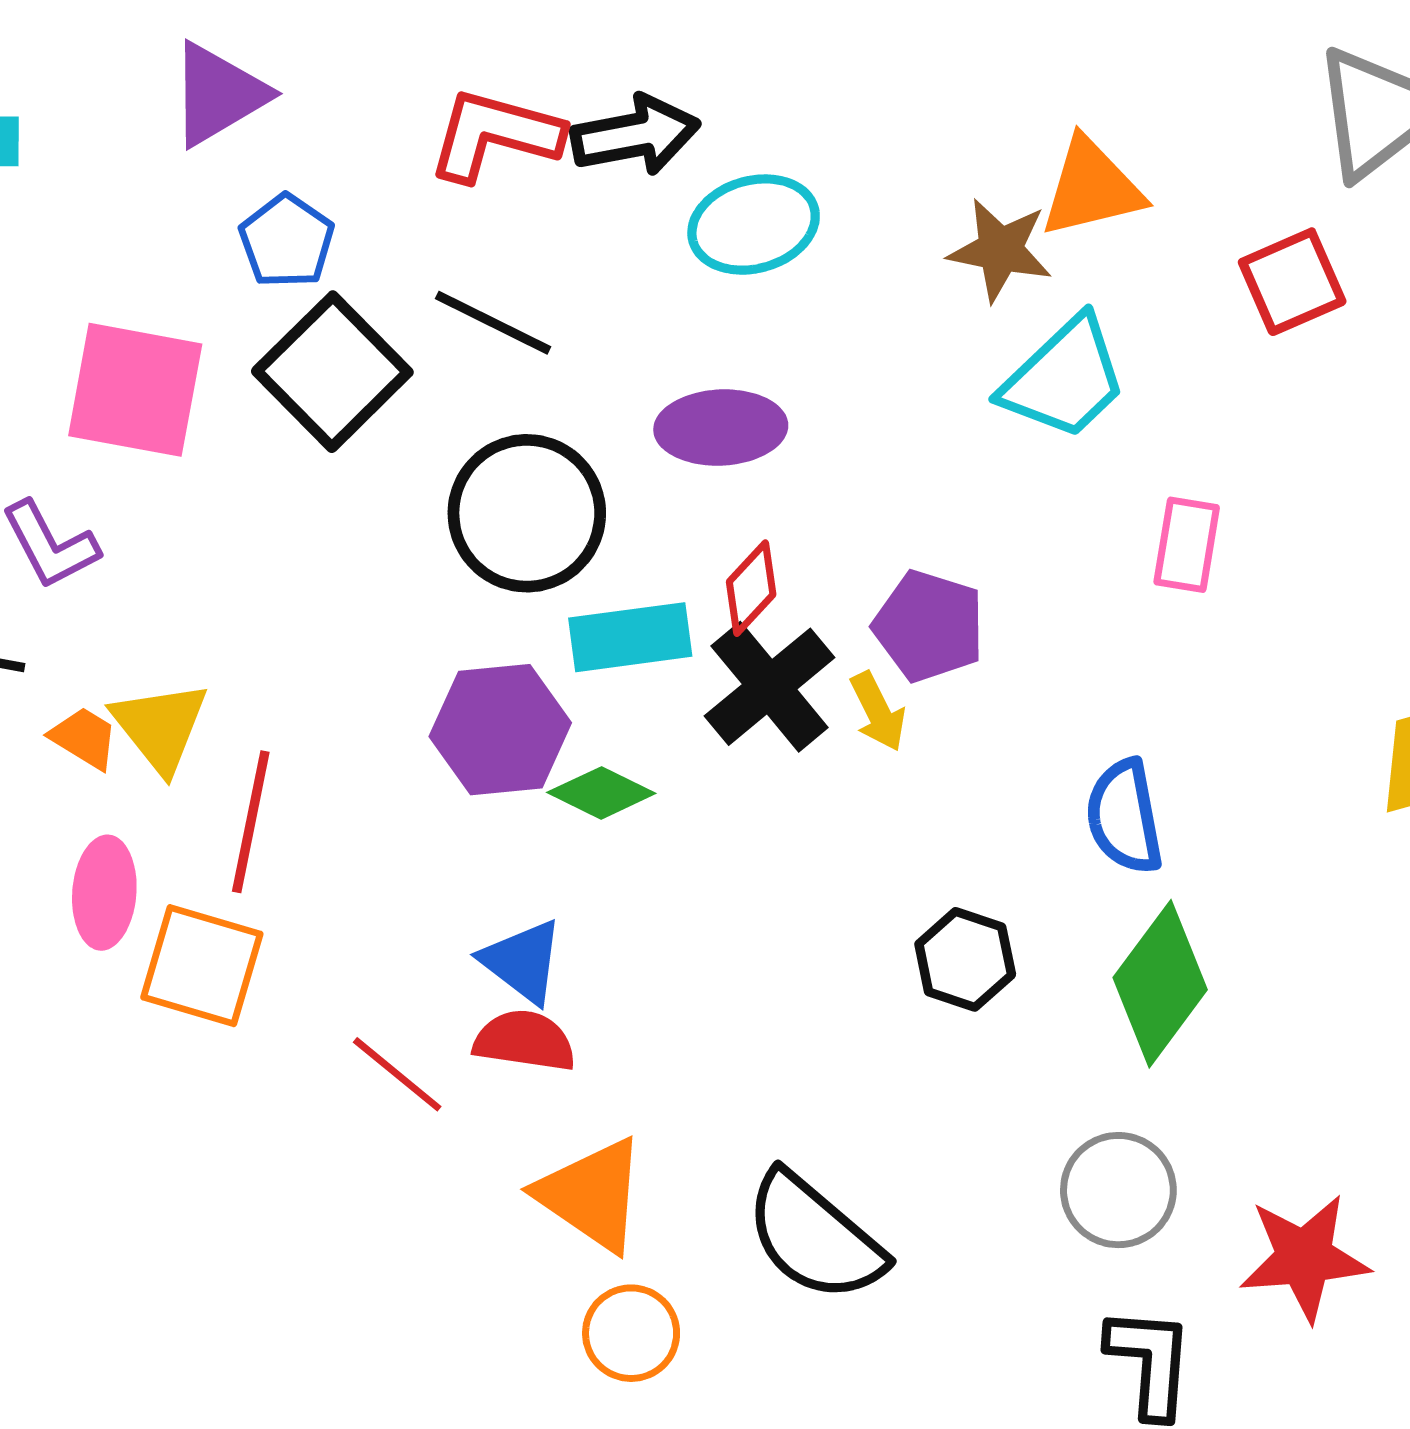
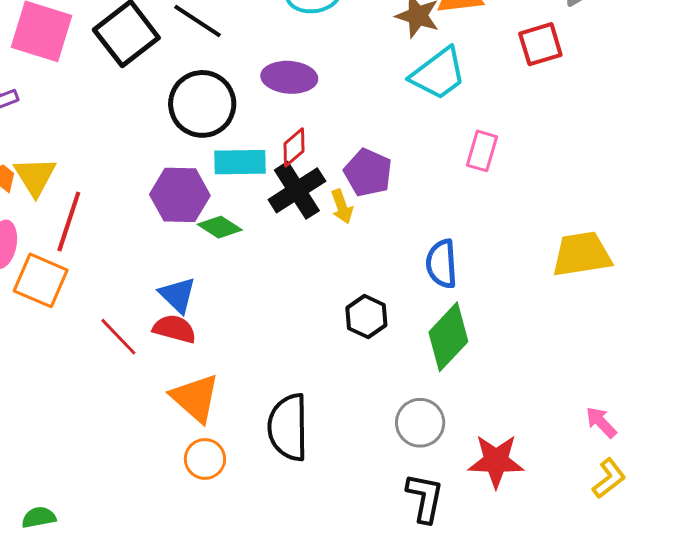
black semicircle: (814, 1237) -> (288, 427), turned 42

